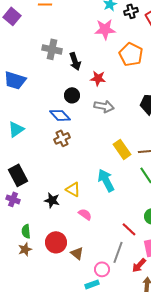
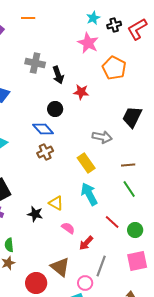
pink star: (105, 29) -> (88, 43), turned 30
gray arrow: (104, 106) -> (102, 137), moved
yellow rectangle: (122, 149) -> (86, 163), moved
red line: (129, 229) -> (112, 222), moved
red circle: (56, 242) -> (36, 283), moved
brown triangle: (77, 253) -> (60, 267), size x1.5
red arrow: (139, 265) -> (86, 243), moved

